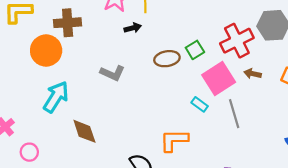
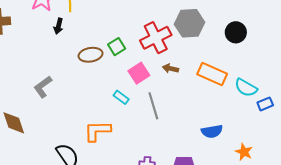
black arrow: (133, 28) -> (58, 26), turned 119
gray L-shape: (113, 73) -> (43, 87), moved, turned 120
pink square: (219, 78) -> (139, 73), size x0.7

